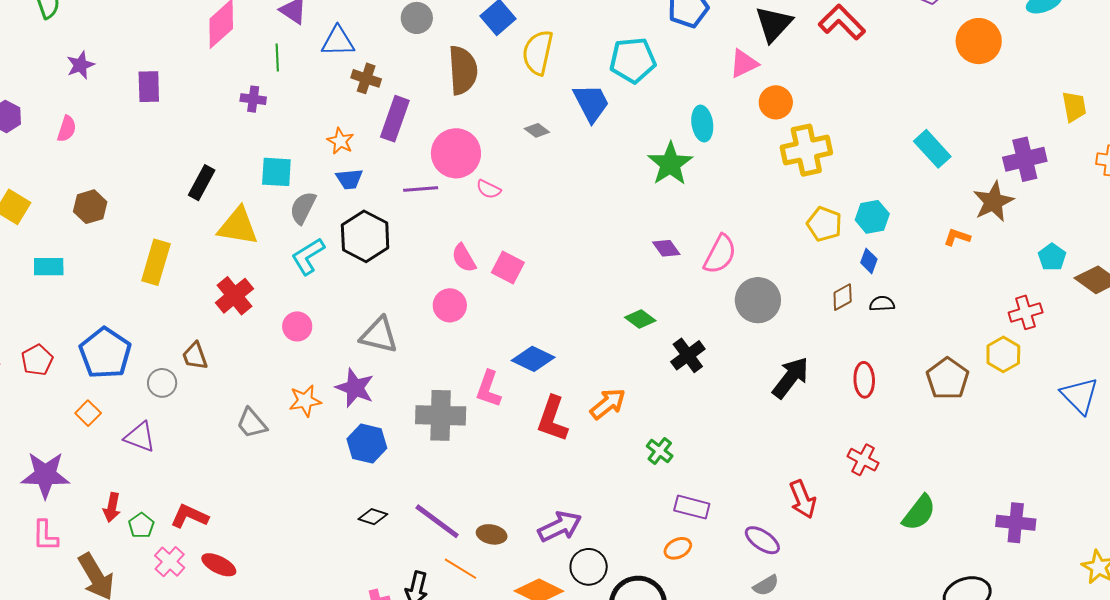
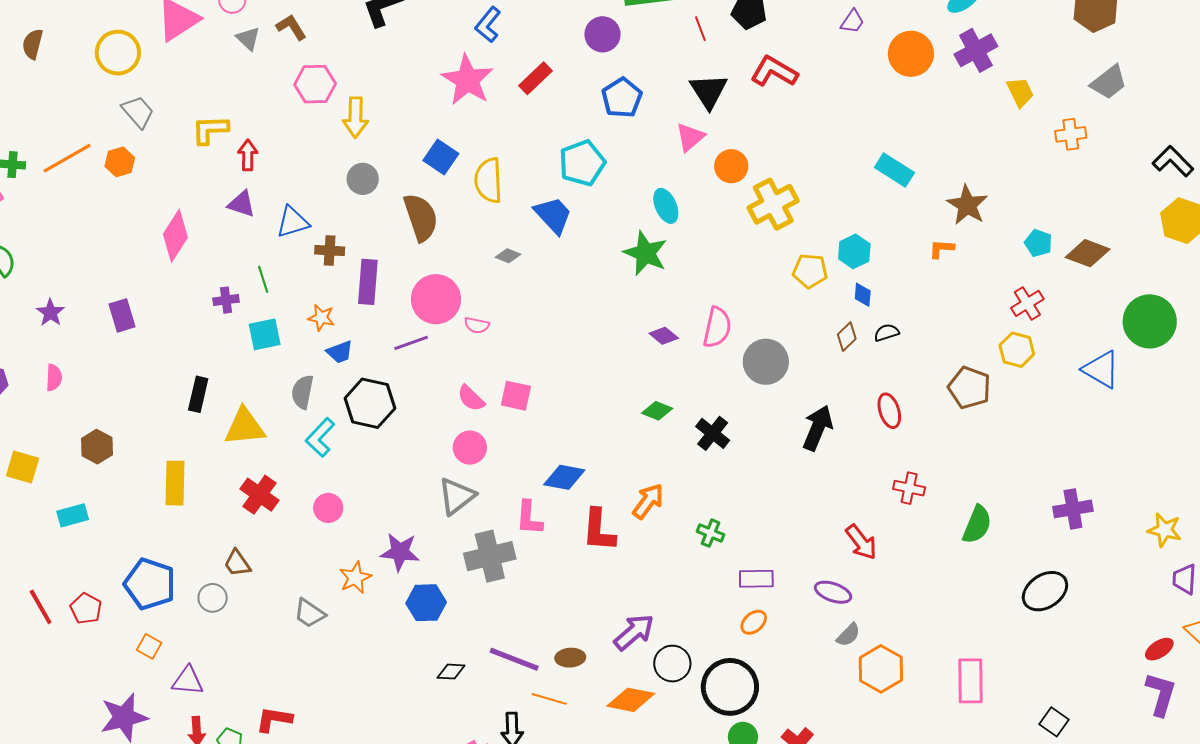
green line: (277, 57) -> (263, 279), moved
purple cross: (1025, 159) -> (976, 50), moved
cyan square: (276, 172) -> (265, 334), moved
gray triangle: (379, 335) -> (457, 496), moved, turned -36
purple triangle: (140, 437) -> (188, 681), moved

